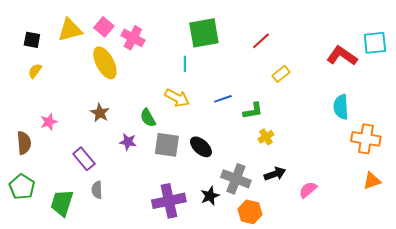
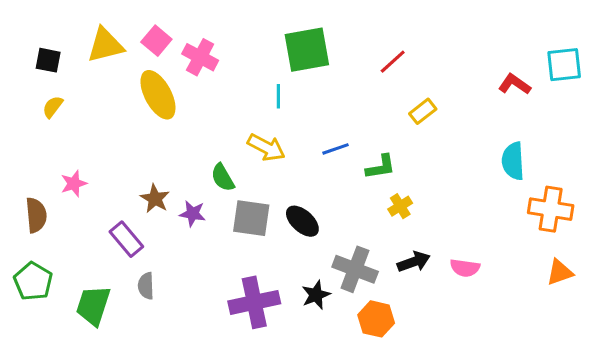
red L-shape: (342, 56) -> (515, 84), size x0.7
brown star: (100, 113) -> (155, 199), moved
pink semicircle: (308, 190) -> (465, 268), moved, turned -132

